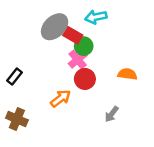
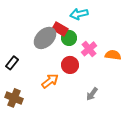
gray ellipse: (55, 27) -> (45, 38), moved
pink cross: (78, 60) -> (89, 49), moved
orange semicircle: (127, 74) -> (113, 55), moved

